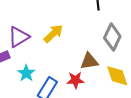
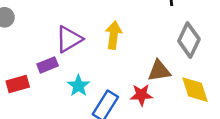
yellow arrow: (53, 33) -> (114, 35), turned -40

